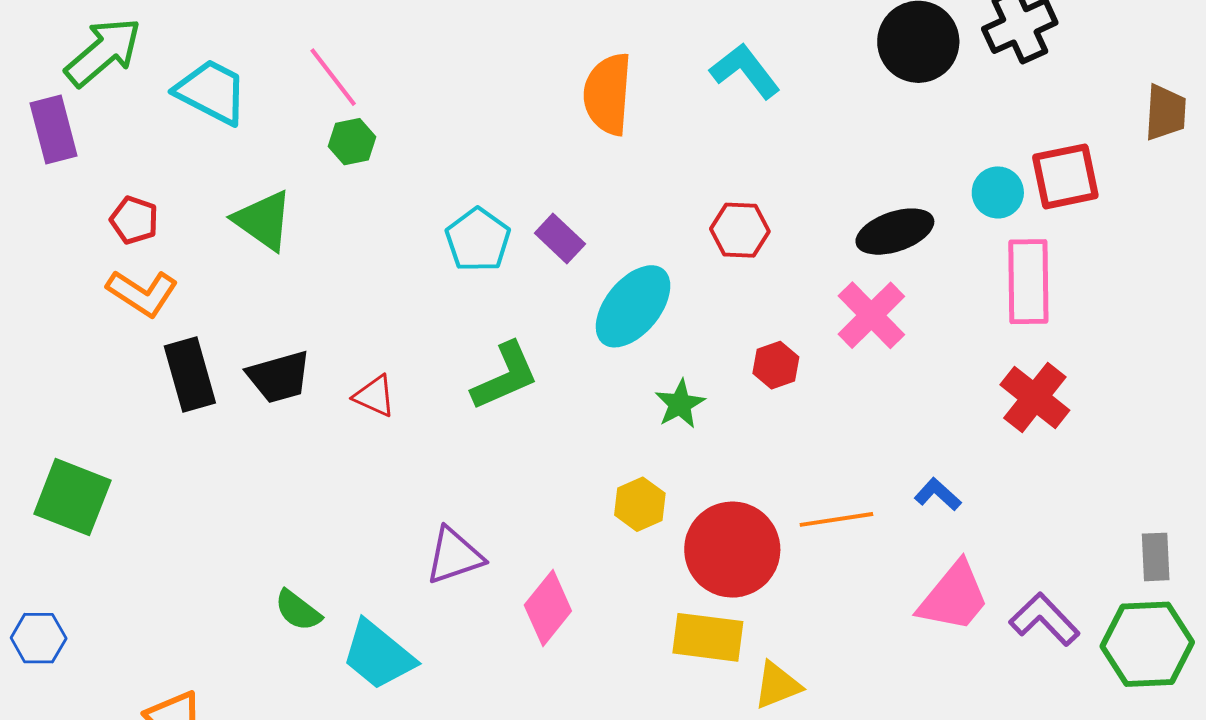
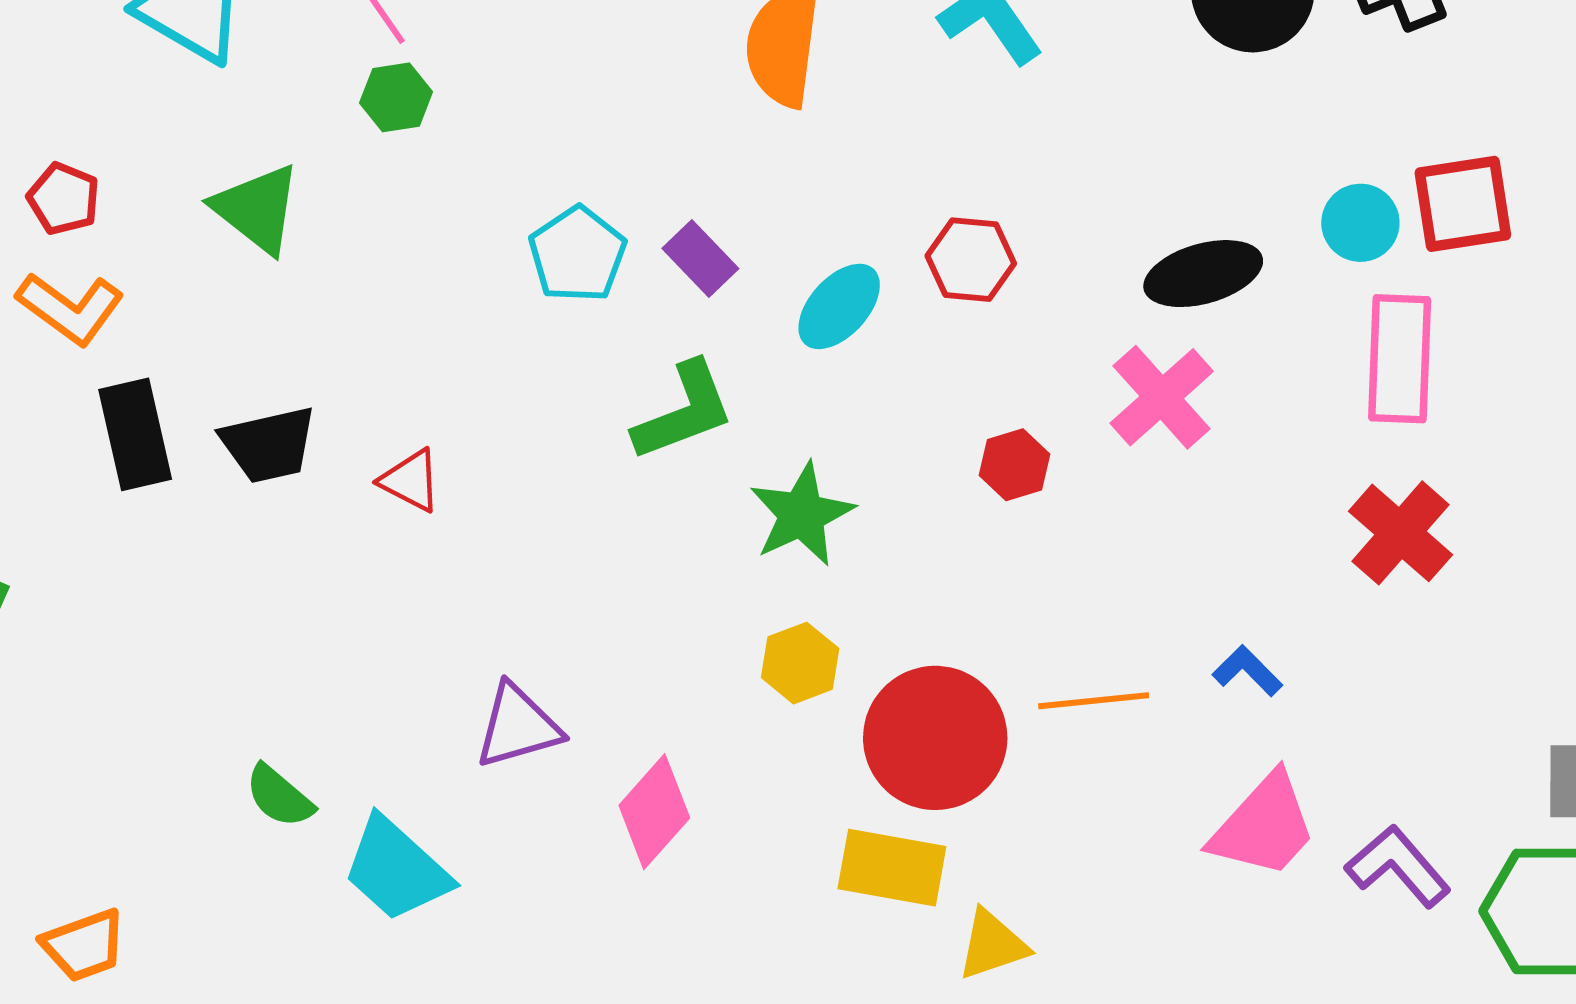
cyan ellipse: (633, 306) -> (839, 306), moved, size x0.7
green L-shape: (505, 376) -> (684, 411), moved
green star: (680, 404) -> (802, 514), moved, size x1.4

